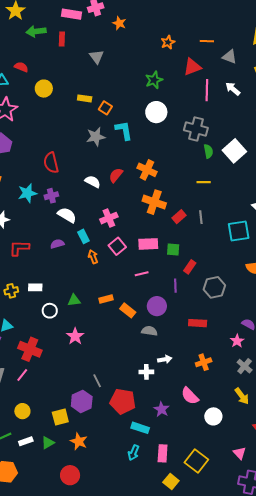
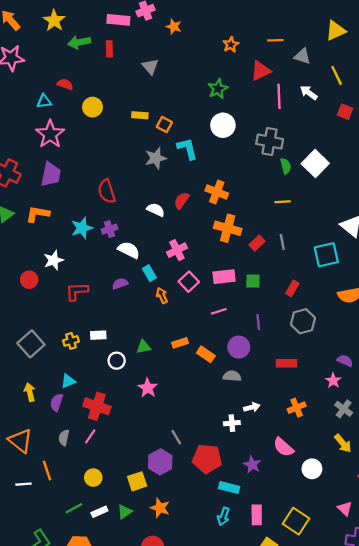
red rectangle: (190, 267) -> (292, 288), moved

